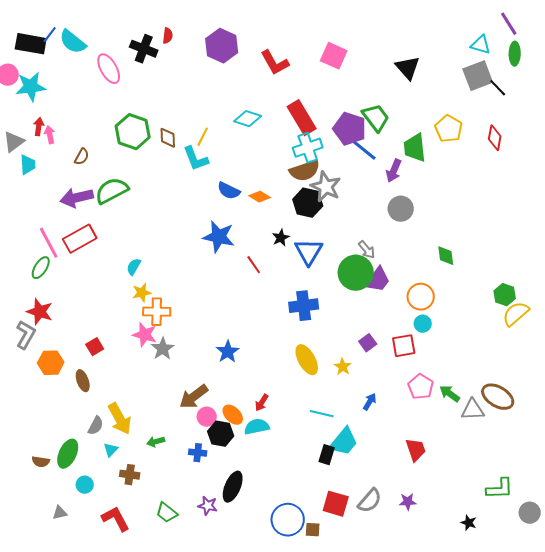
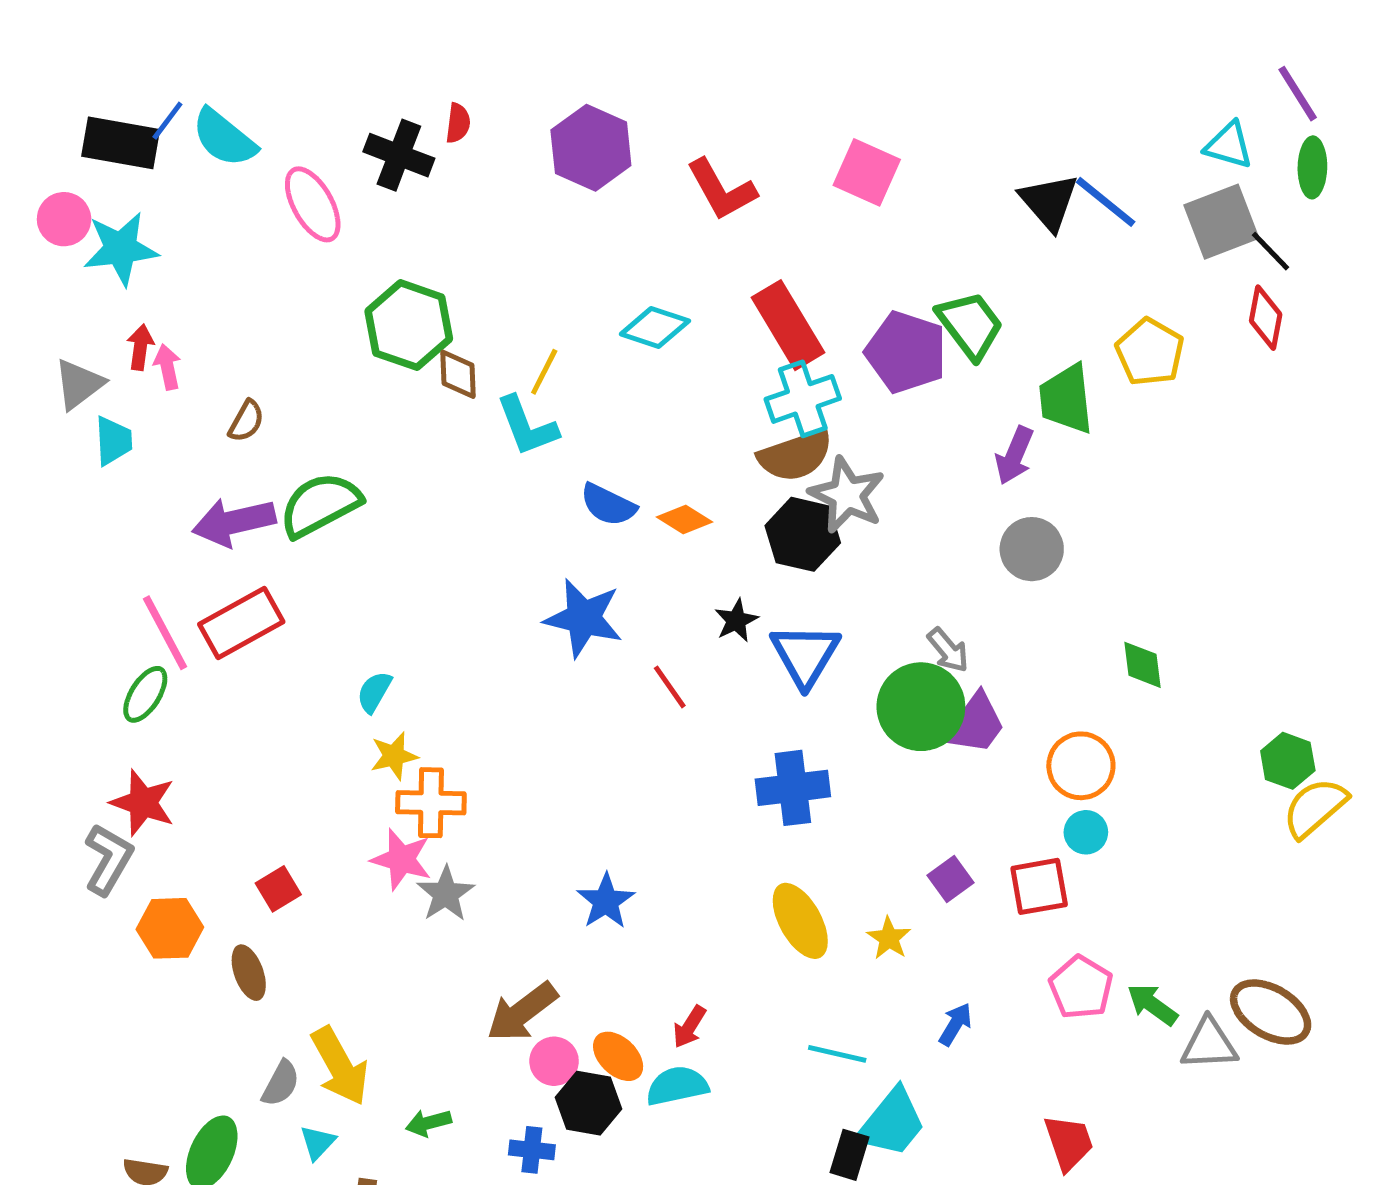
green hexagon: (133, 132) -> (409, 325), moved
red diamond: (495, 138) -> (1266, 318), moved
blue line: (364, 150) -> (1106, 202), moved

